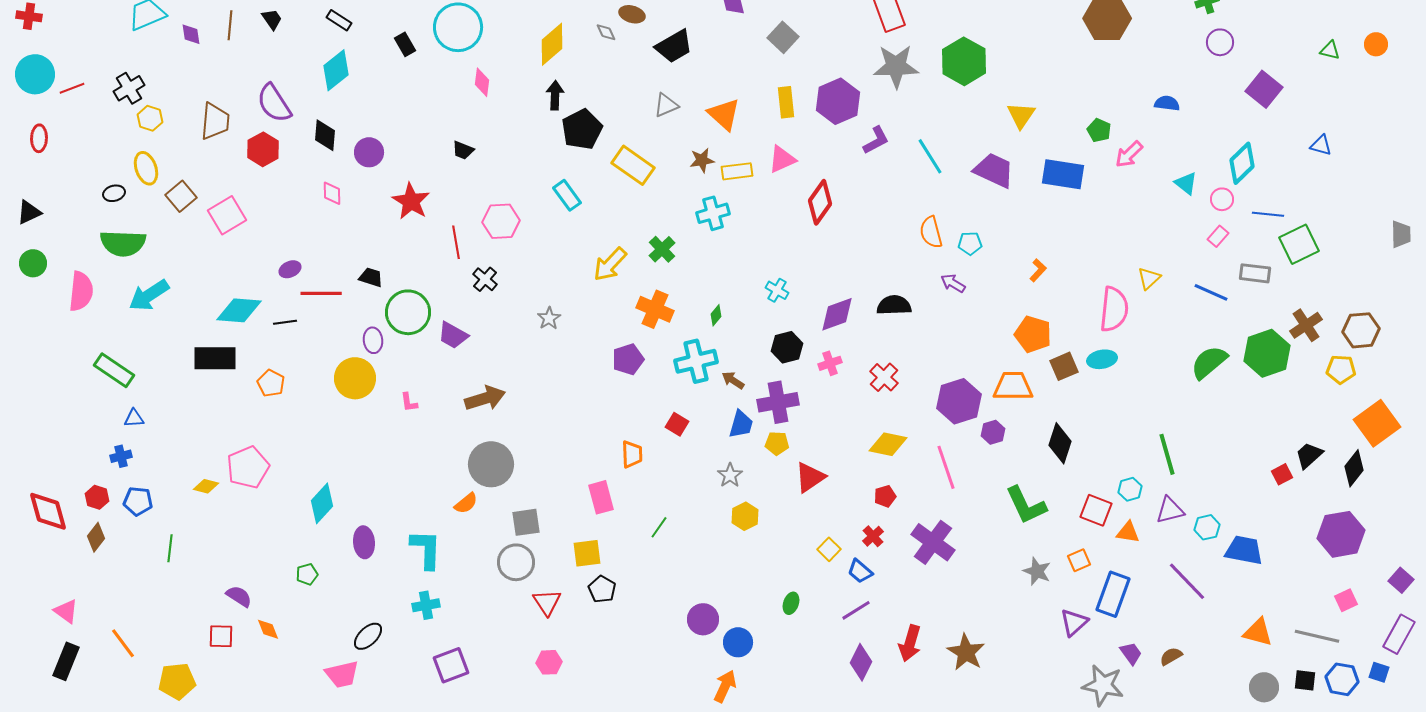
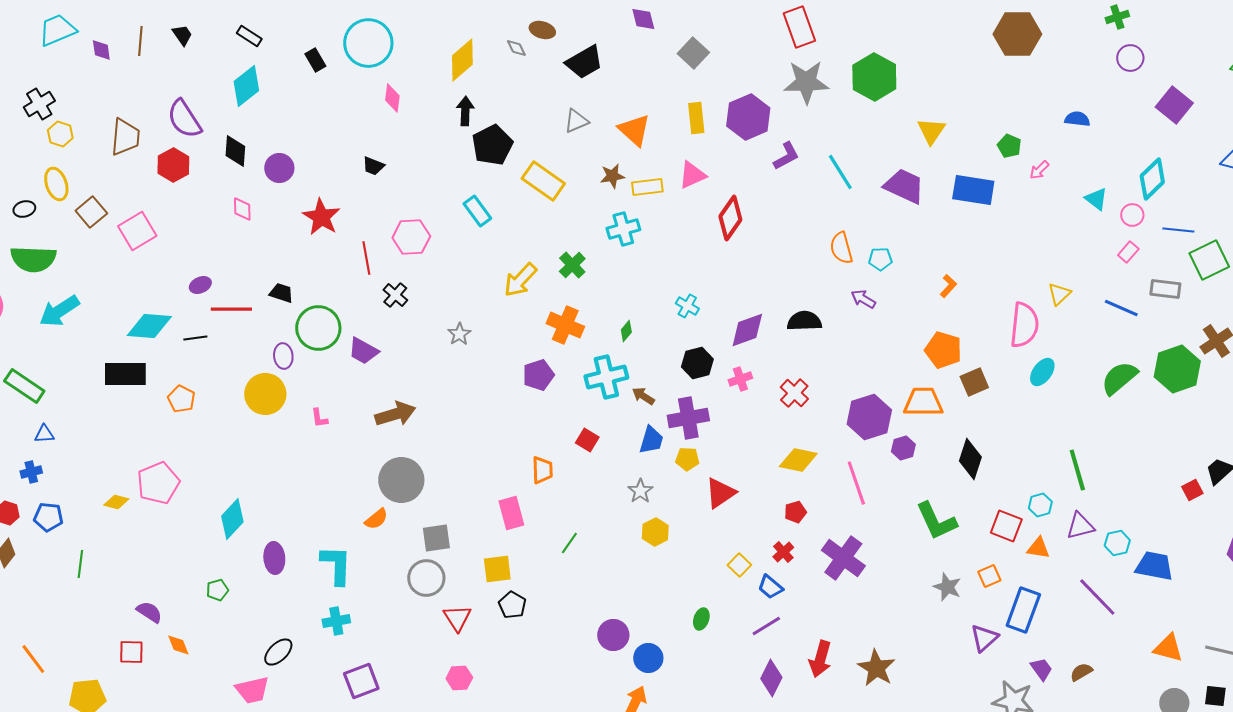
pink arrow: (1129, 154) -> (1039, 170), size x0.7
cyan ellipse: (1102, 359) -> (1042, 372), moved, turned -44

